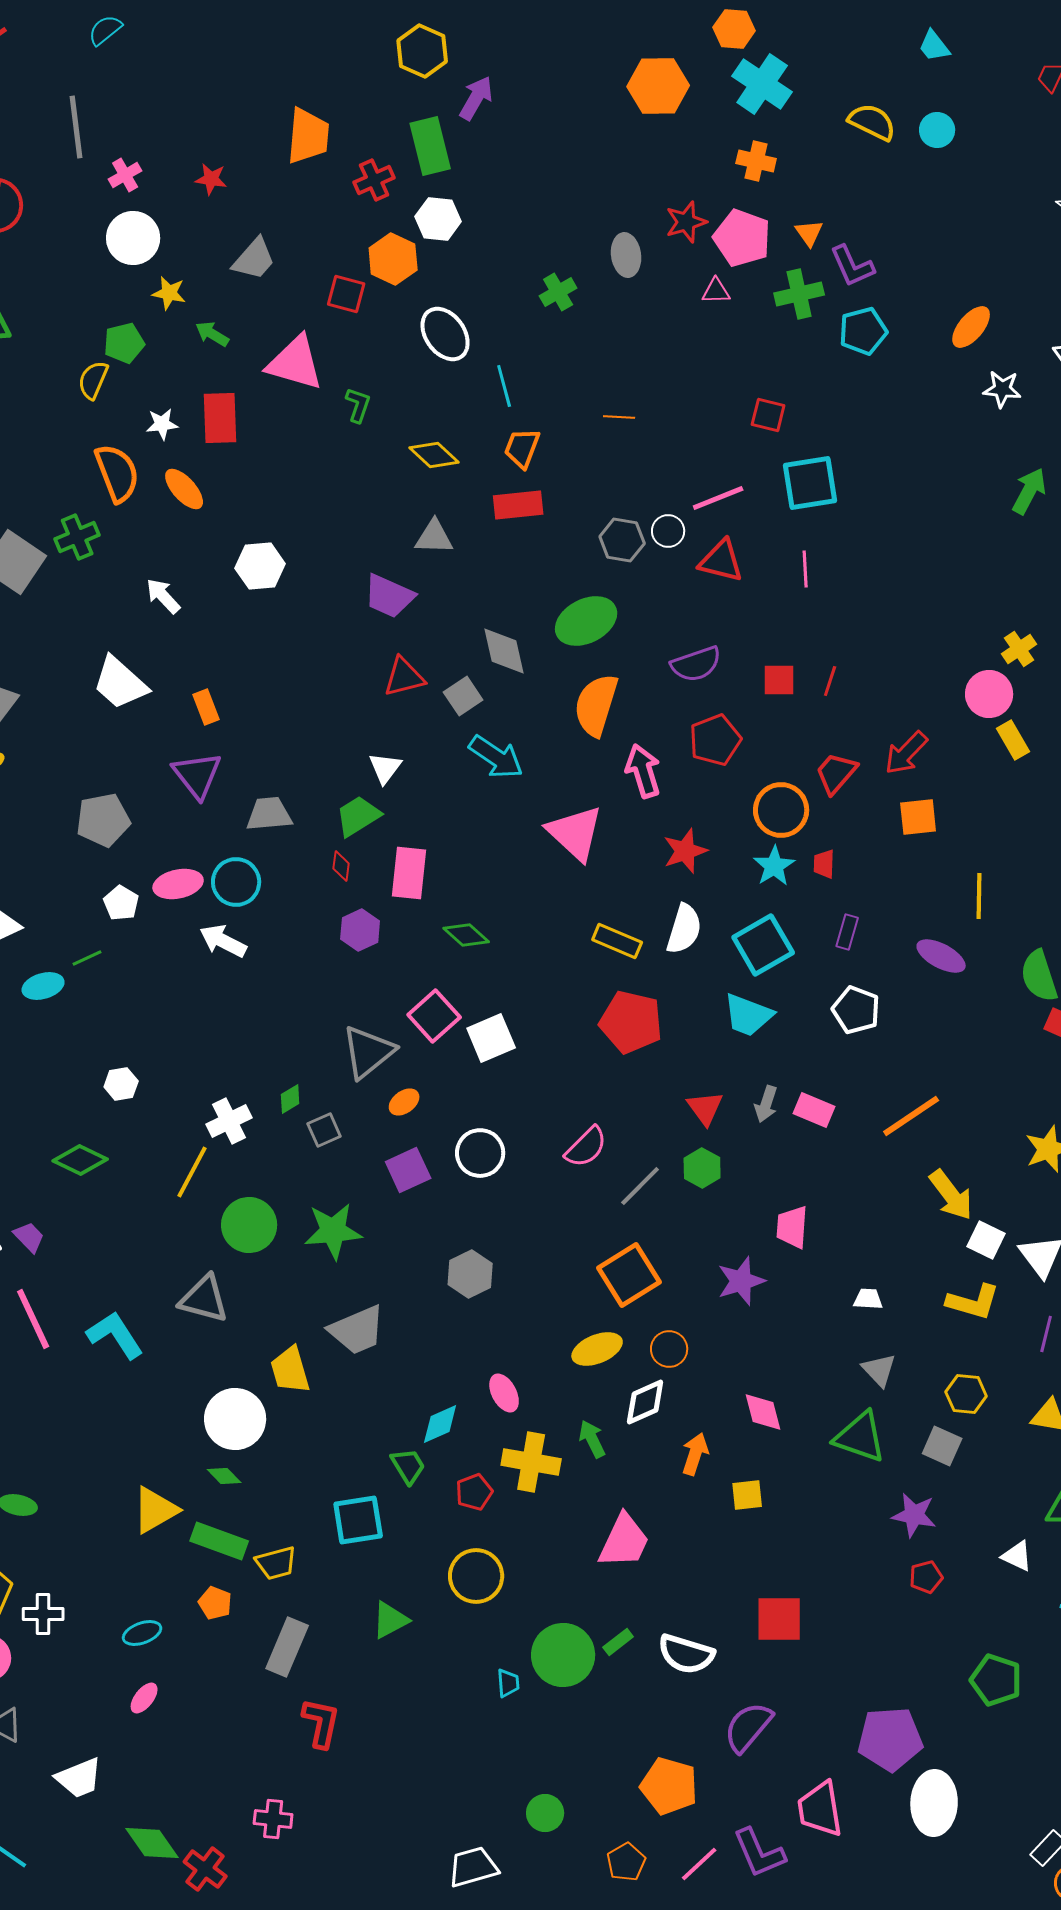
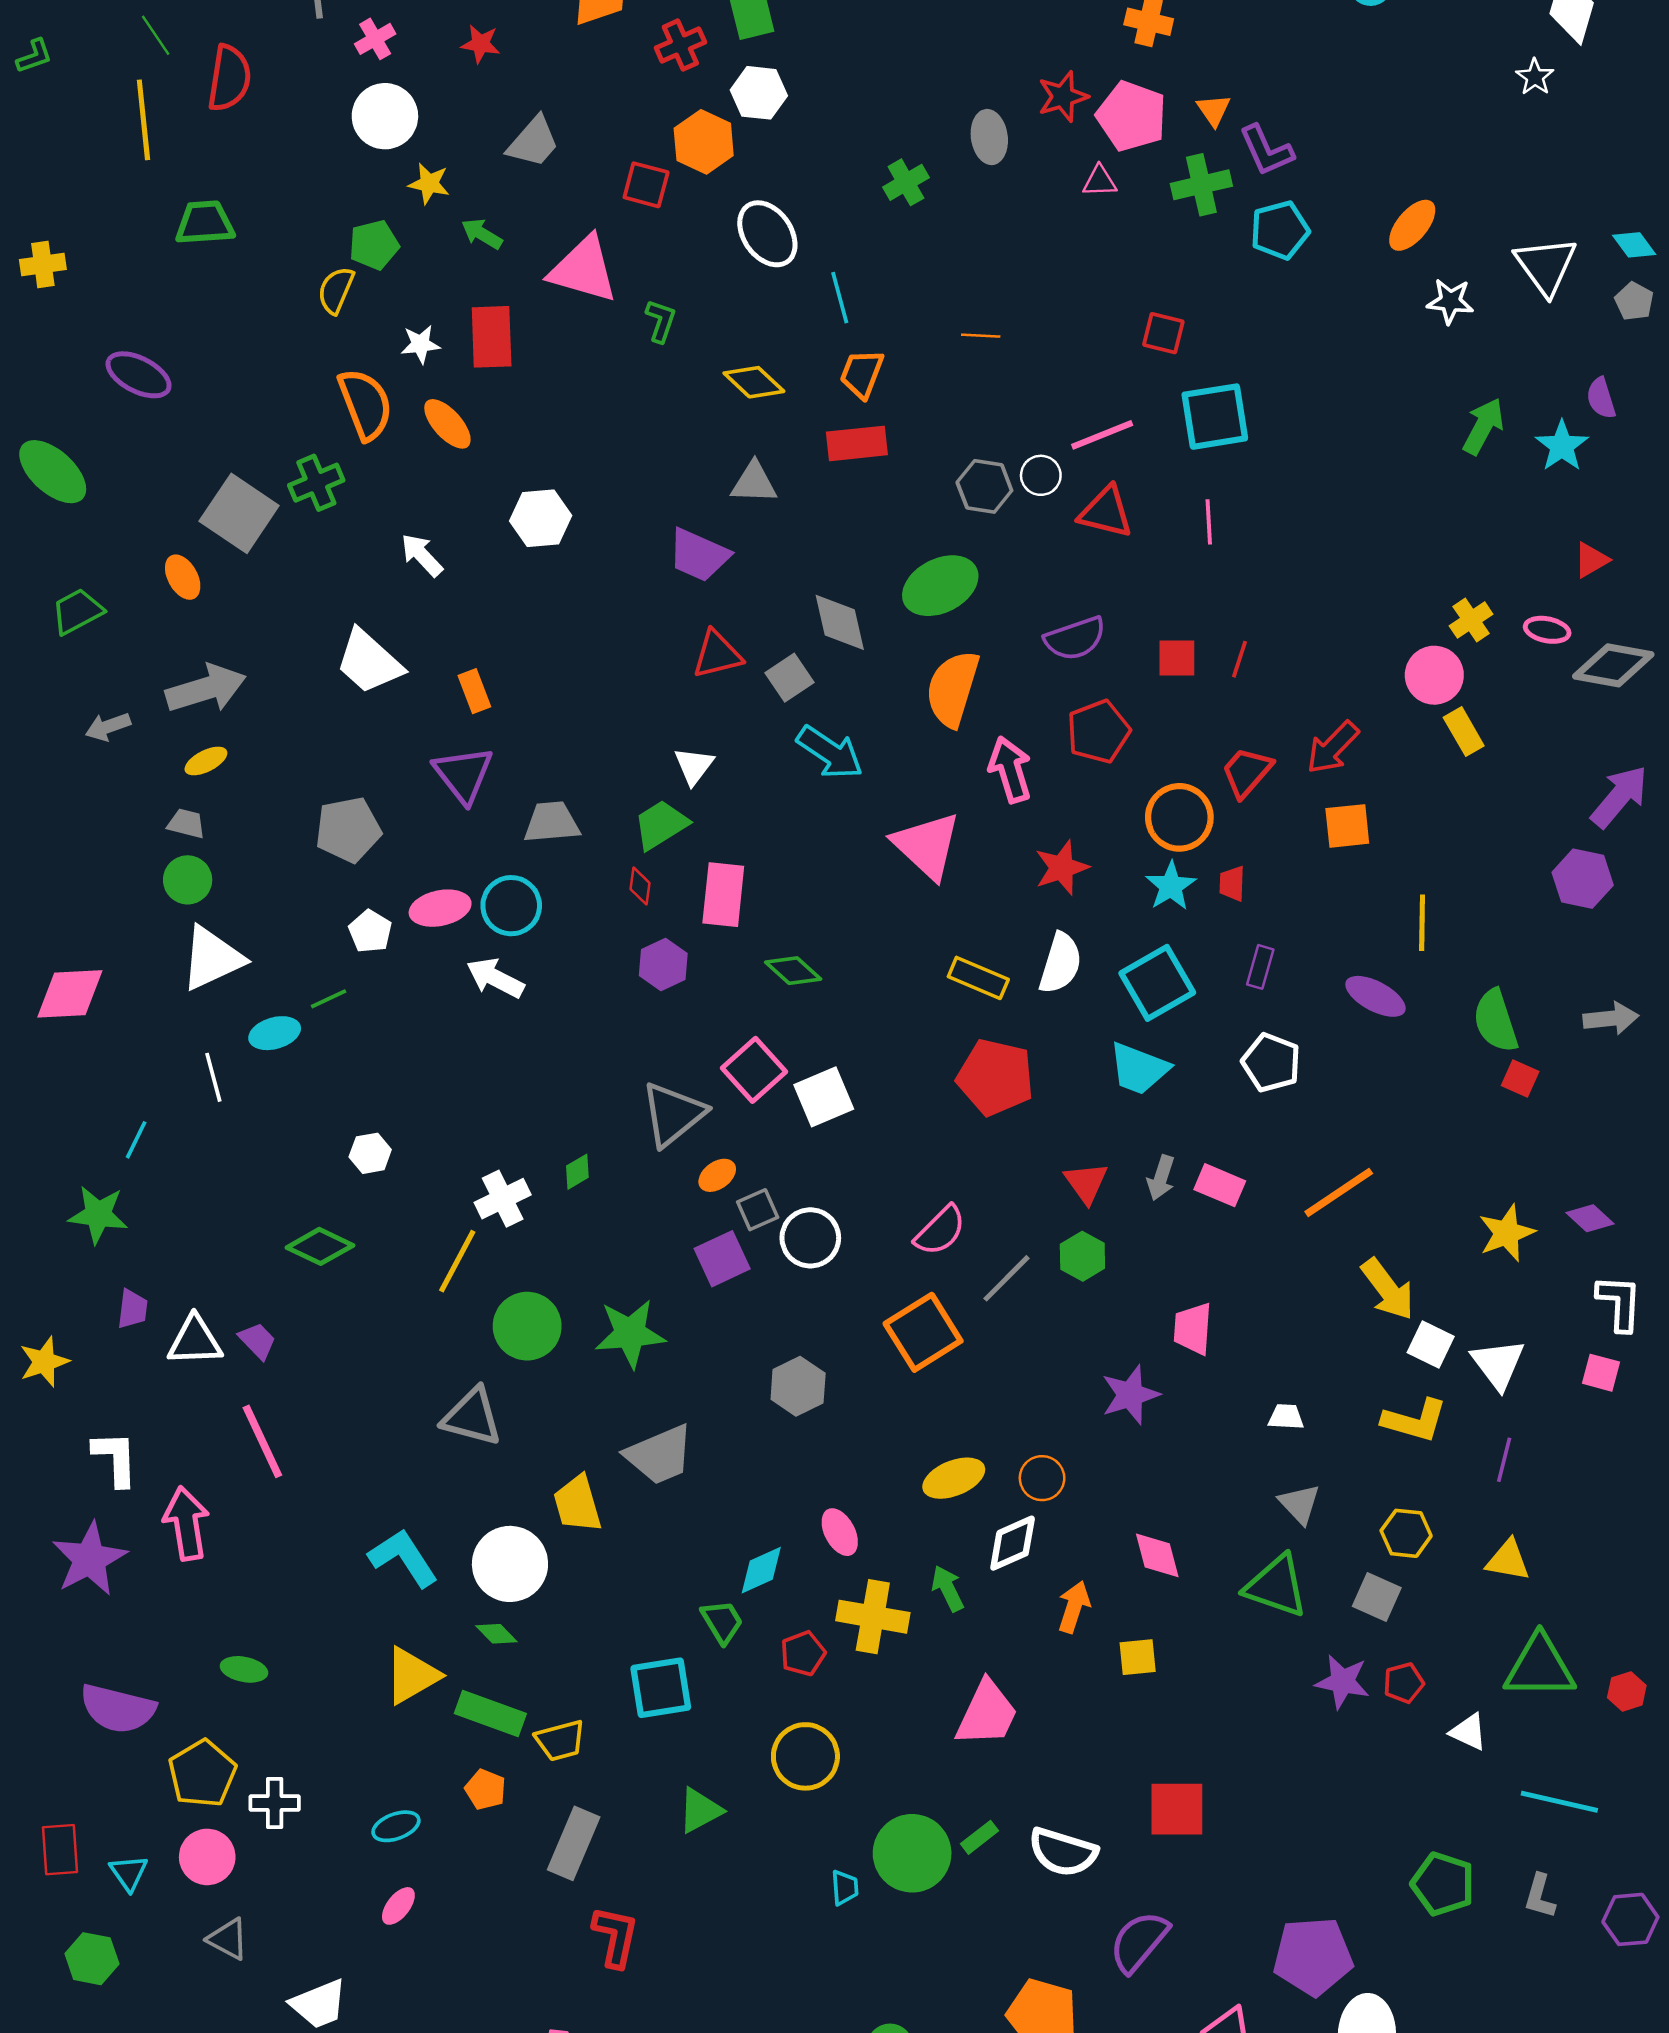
gray square: (324, 1130) -> (758, 1210), moved
orange square: (629, 1275) -> (923, 1332), moved
cyan L-shape: (115, 1335) -> (403, 1558), moved
red pentagon: (926, 1577) -> (1404, 1683), moved

